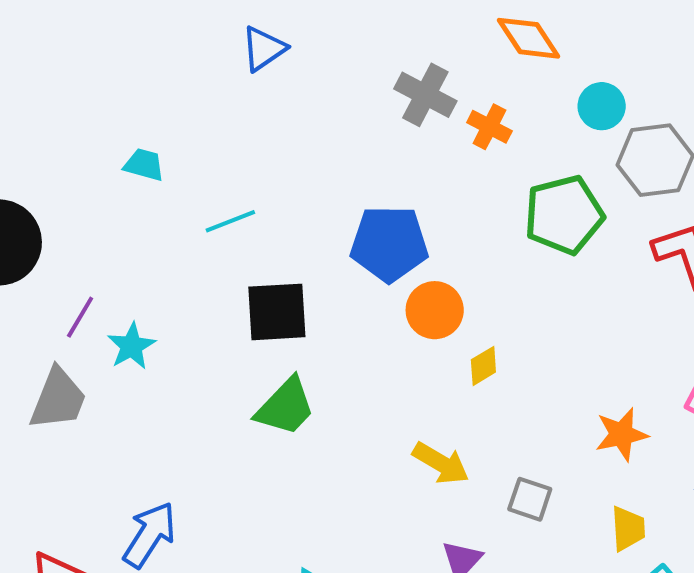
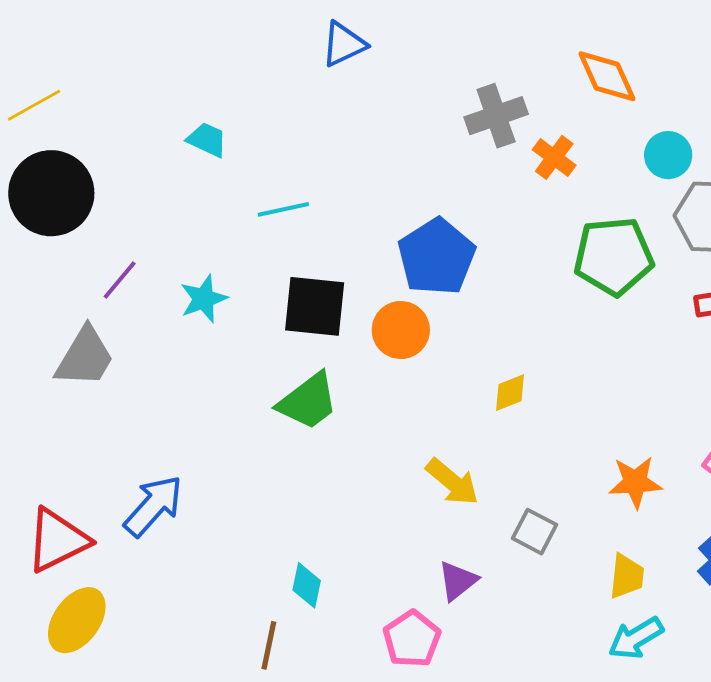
gray cross: (425, 95) -> (496, 116), turned 34
blue pentagon: (389, 244) -> (437, 257), turned 30
orange circle: (435, 310) -> (401, 330), moved
cyan star: (131, 346) -> (204, 299), moved

